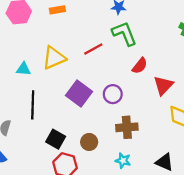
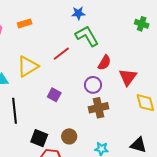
purple square: (79, 94) -> (54, 95), size x0.6
purple circle: (113, 94) -> (93, 85), moved
brown cross: (127, 127) -> (99, 108), moved

